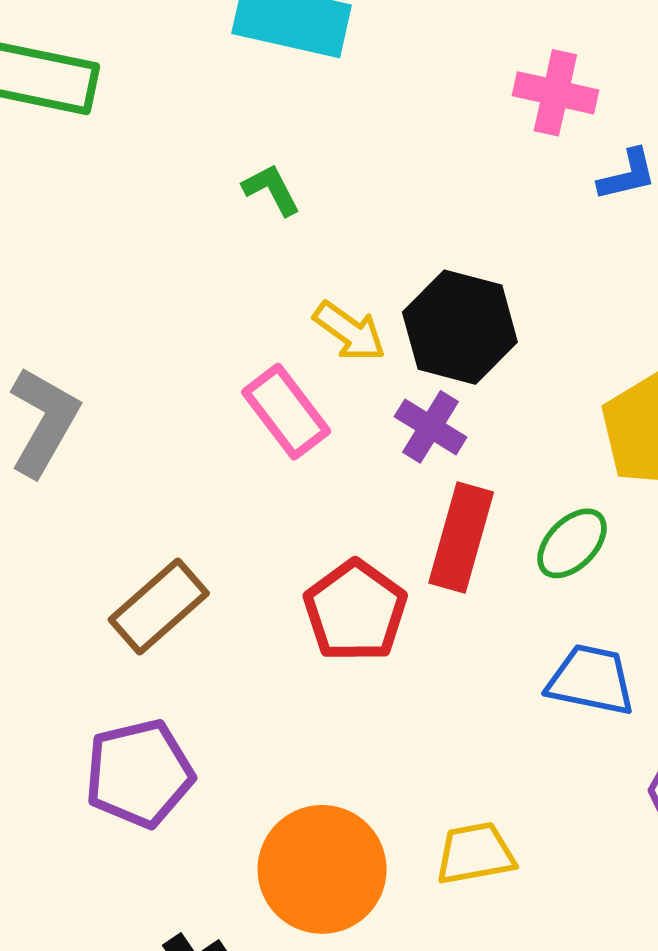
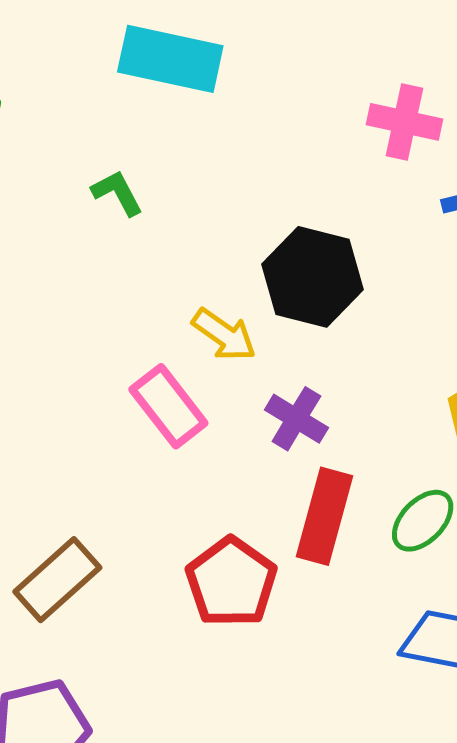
green L-shape: (271, 190) -> (117, 193), moved
black hexagon: (460, 327) -> (313, 277), moved

